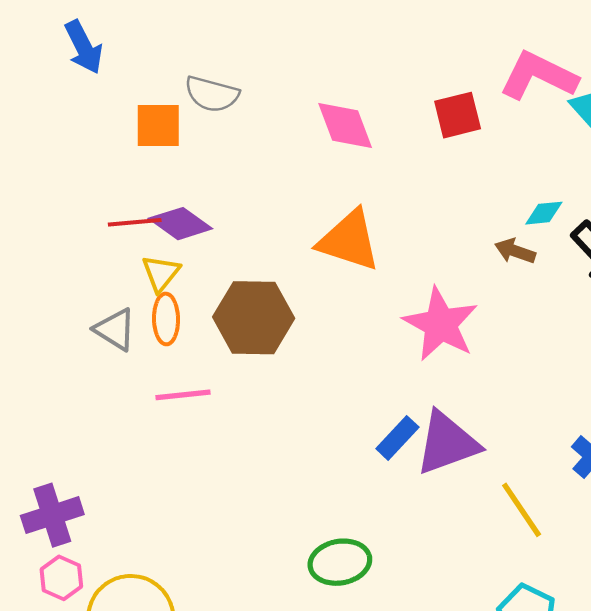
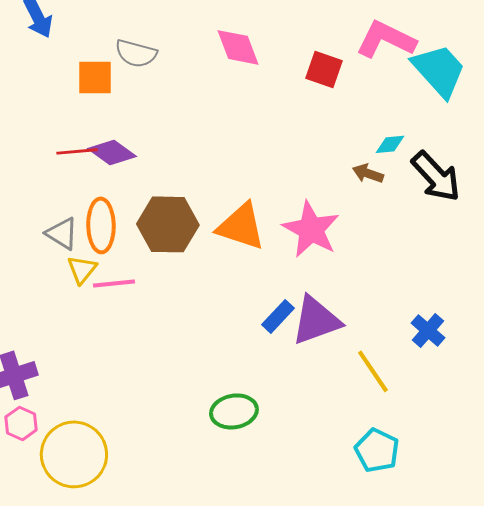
red square: (458, 115) -> (324, 69), turned 33
pink diamond: (345, 125) -> (238, 47), moved
orange triangle: (349, 241) -> (241, 226), moved
yellow triangle: (161, 273) -> (82, 269), moved
orange ellipse: (166, 319) -> (101, 225), size x1.4

